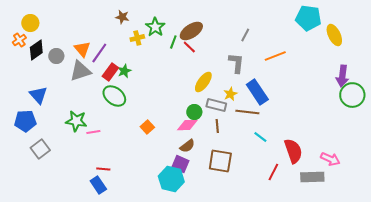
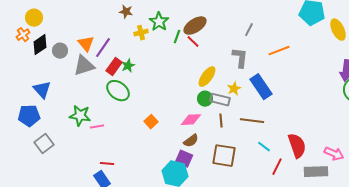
green circle: (194, 112) -> (205, 99), moved
brown line: (247, 112) -> (252, 121), moved
cyan line: (260, 137) -> (264, 147), moved

